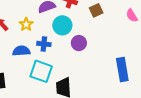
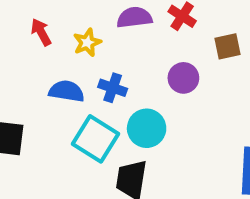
cyan circle: (62, 25) -> (147, 128), moved
purple circle: (79, 43) -> (183, 78), moved

